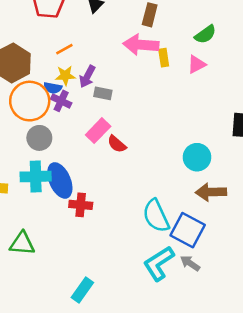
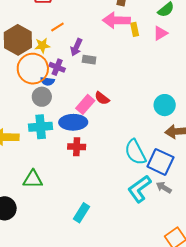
yellow star: (65, 75) -> (42, 45), moved
blue semicircle: (53, 88) -> (48, 81), moved
pink rectangle: (98, 131) -> (85, 104), moved
blue ellipse: (60, 180) -> (73, 122), moved, turned -64

